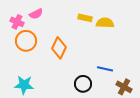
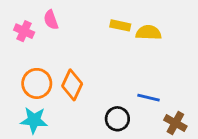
pink semicircle: (36, 14) -> (51, 20), turned 96
orange circle: (26, 41) -> (37, 83), moved
orange diamond: (59, 48) -> (72, 85), moved

